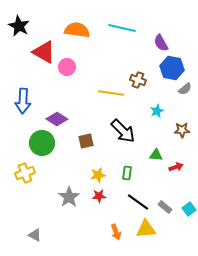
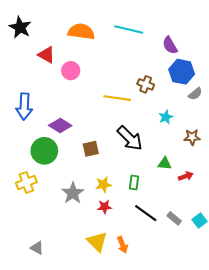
red triangle: (44, 52) -> (46, 55), size x0.7
gray star: (69, 197) -> (73, 193), moved
yellow triangle: (146, 229) -> (97, 242), moved, turned 50

